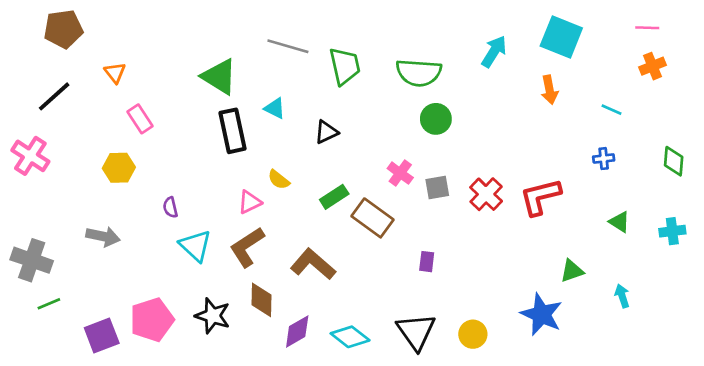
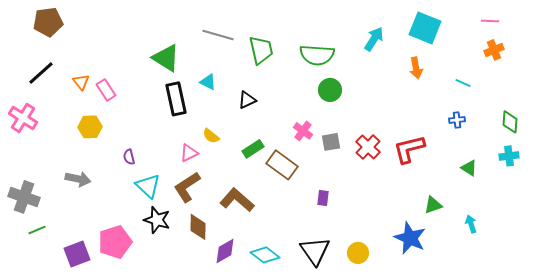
orange triangle: (115, 73) -> (81, 82), moved
cyan cross: (672, 231) -> (509, 156), moved
black star: (213, 316) -> (157, 220), moved

